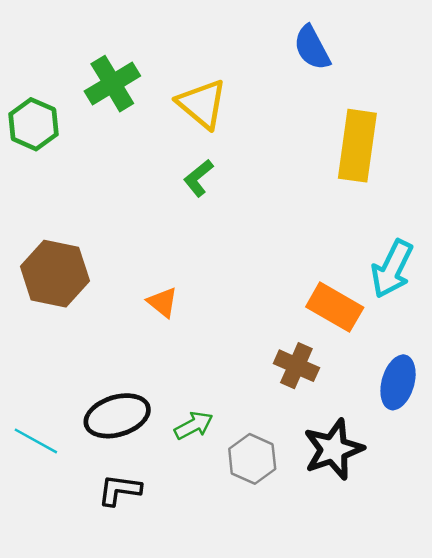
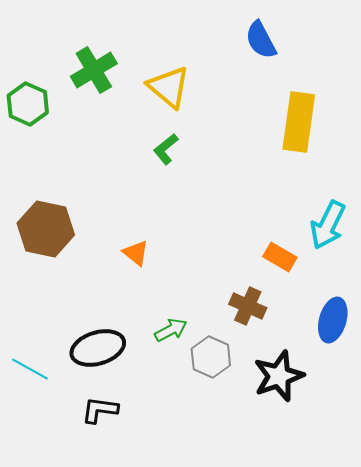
orange rectangle: (335, 307) -> (280, 257), size x0.7
green arrow: (194, 425) -> (171, 330), moved
gray hexagon: (252, 459) -> (211, 357), moved

